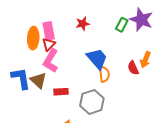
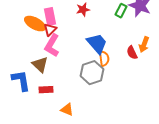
orange ellipse: (33, 38) -> (35, 24), turned -65
blue L-shape: (21, 78) -> (21, 81), moved
red rectangle: (61, 92) -> (46, 90), moved
gray hexagon: (92, 102) -> (92, 73), moved

